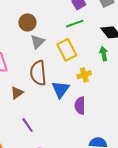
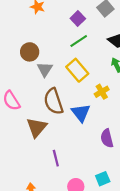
brown triangle: (17, 93) -> (37, 127), size x1.5
purple semicircle: (80, 106) -> (107, 138), moved
purple line: (28, 125) -> (56, 158), turned 35

